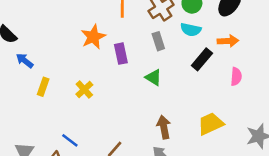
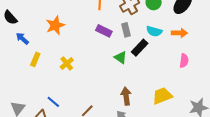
cyan semicircle: (191, 30) -> (154, 31), moved
orange star: (93, 37) -> (55, 25), moved
purple rectangle: (121, 54) -> (104, 31), moved, turned -56
black rectangle: (202, 59) -> (140, 48), moved

